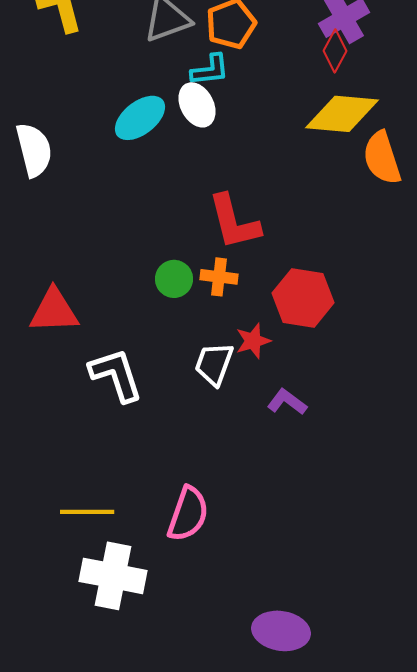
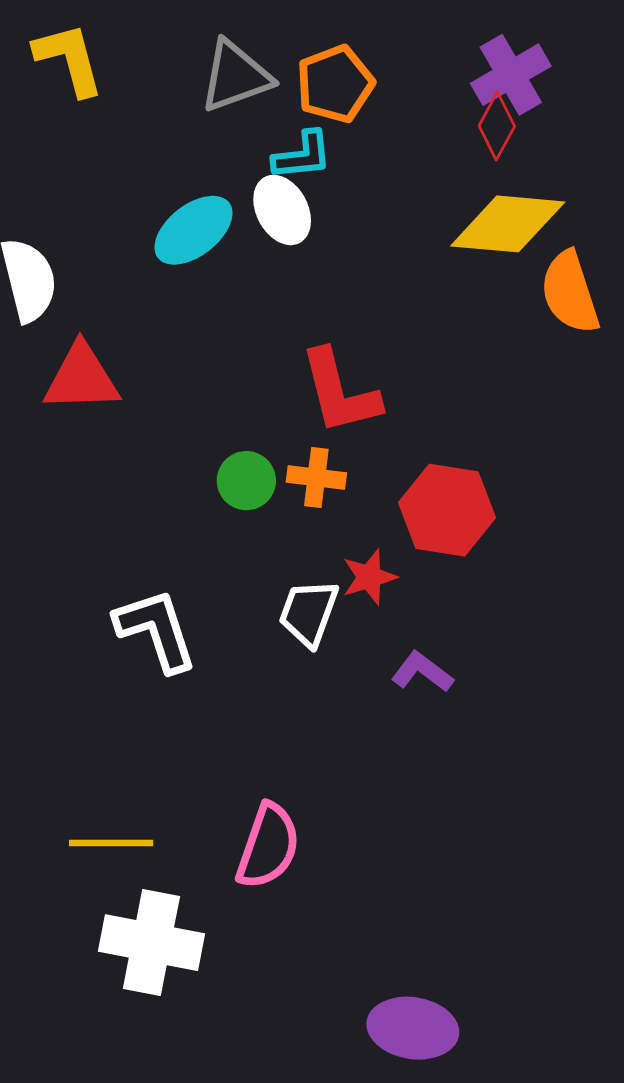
red triangle: (54, 311) -> (81, 378), moved

